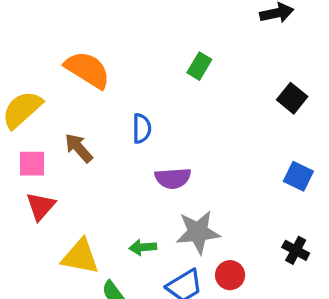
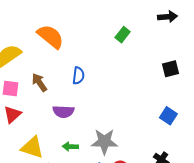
green rectangle: (199, 66) -> (123, 35), moved
black square: (292, 98) -> (170, 69), turned 30
purple semicircle: (173, 178) -> (63, 112), moved

